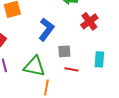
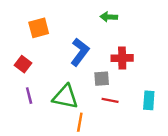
red cross: (89, 21) -> (122, 58), moved, turned 36
cyan rectangle: (99, 59) -> (149, 100), moved

